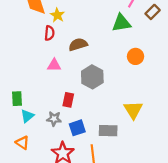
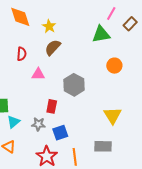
yellow star: (57, 15) -> (49, 26), moved
red semicircle: (49, 33) -> (22, 54), moved
brown semicircle: (78, 44) -> (53, 47), moved, turned -30
gray rectangle: (108, 131) -> (103, 146), moved

